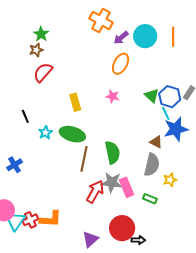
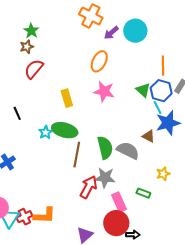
orange line: (173, 37) -> (163, 66), moved
orange ellipse: (121, 64) -> (99, 61), moved
pink star: (113, 96) -> (104, 92), size x1.5
cyan star: (45, 133) -> (46, 132), moved
gray semicircle: (152, 165) -> (128, 150), moved, turned -75
pink rectangle: (126, 187) -> (119, 202), moved

